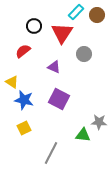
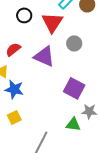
red semicircle: (23, 51) -> (13, 49), moved
purple triangle: (54, 67) -> (44, 56), size x1.6
purple square: (59, 99) -> (74, 88), moved

